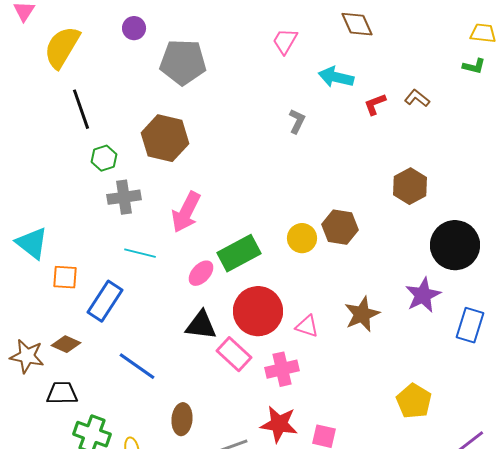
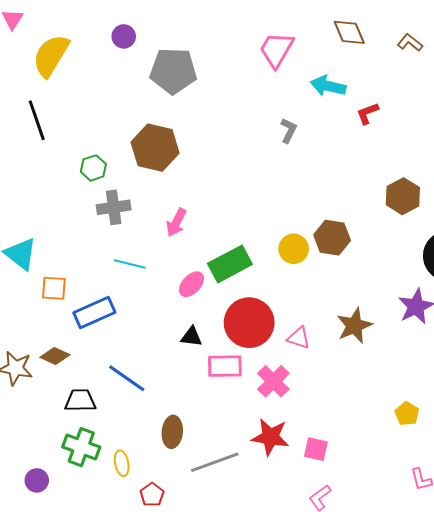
pink trapezoid: (285, 41) -> (276, 50), size x1.4
brown L-shape: (417, 98) -> (410, 42), moved
black line: (81, 109) -> (37, 120), moved
pink arrow: (186, 212) -> (176, 223), size x0.7
blue rectangle: (105, 301) -> (94, 313), turned 33
black triangle: (201, 325) -> (191, 337), size x0.7
pink rectangle: (234, 354) -> (225, 366), turned -44
pink cross: (282, 369) -> (273, 381), turned -32
black trapezoid: (62, 393) -> (80, 401), moved
yellow pentagon: (414, 401) -> (407, 414), size x0.7

